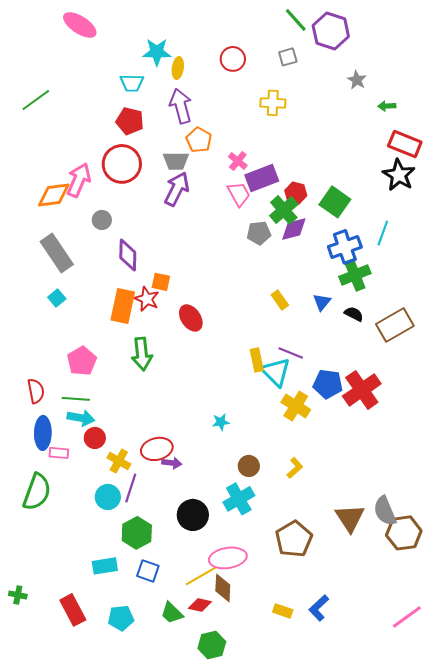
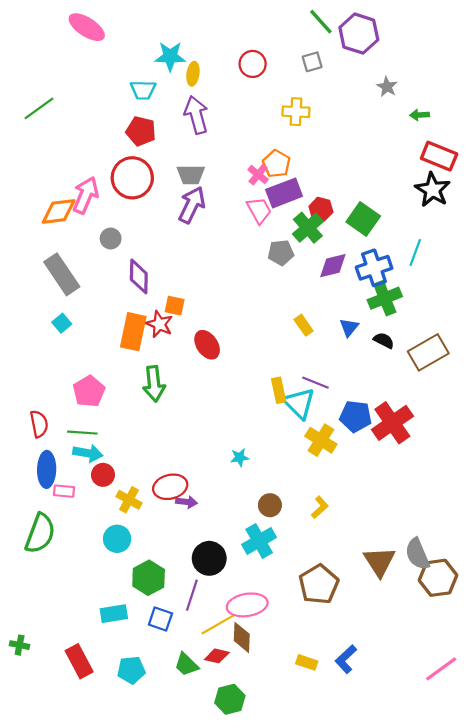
orange pentagon: (199, 140) -> (276, 164), moved
purple diamond: (294, 229) -> (333, 266), moved
purple line: (131, 488) -> (192, 595), moved

